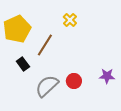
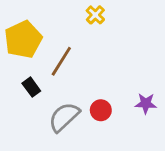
yellow cross: (70, 20) -> (95, 15), moved

